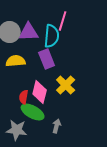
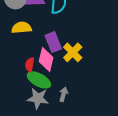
purple rectangle: (47, 59) -> (53, 42), moved
gray star: (17, 130) -> (38, 98), moved

